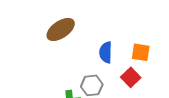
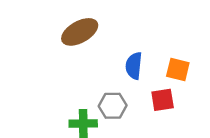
red square: (131, 77) -> (163, 100), turned 30

